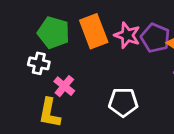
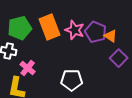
green pentagon: (54, 33) -> (20, 28), turned -30

